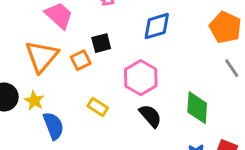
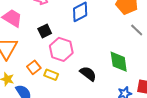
orange square: (81, 60) -> (34, 67), moved
pink hexagon: (141, 78) -> (61, 49), moved

